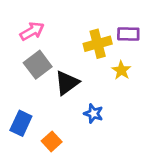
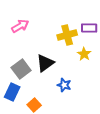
gray square: (38, 65) -> (21, 69), moved

